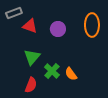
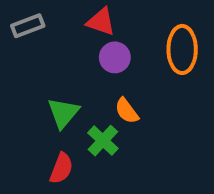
red triangle: (30, 26) -> (101, 22), moved
orange semicircle: (71, 74) -> (127, 111), moved

